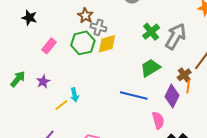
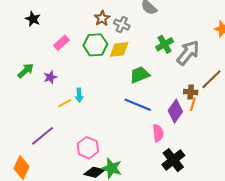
black star: (29, 18) -> (33, 19), moved
gray cross: (98, 27) -> (122, 25), moved
green trapezoid: (150, 68) -> (140, 75), moved
brown cross: (184, 75) -> (191, 92), turned 32

